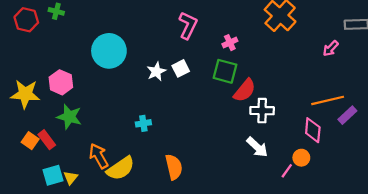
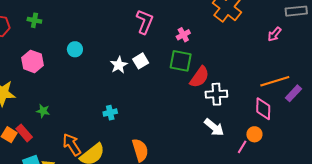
green cross: (56, 11) -> (34, 20), moved
cyan circle: (109, 51) -> (75, 49), size x0.5
pink hexagon: (61, 82) -> (33, 61), moved
green star: (69, 117) -> (43, 111), size x0.6

